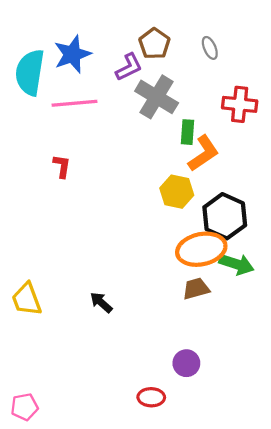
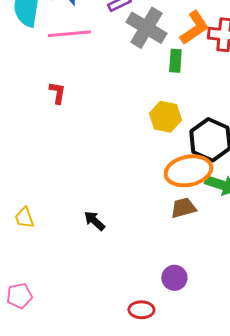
orange L-shape: (203, 153) -> (194, 28), moved
yellow trapezoid: (27, 299) -> (24, 218), size x0.7
pink pentagon: (24, 407) -> (19, 296), moved

